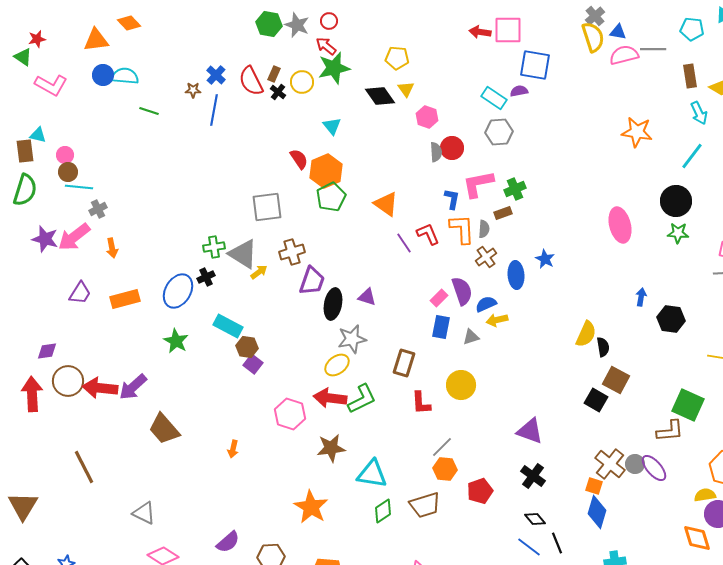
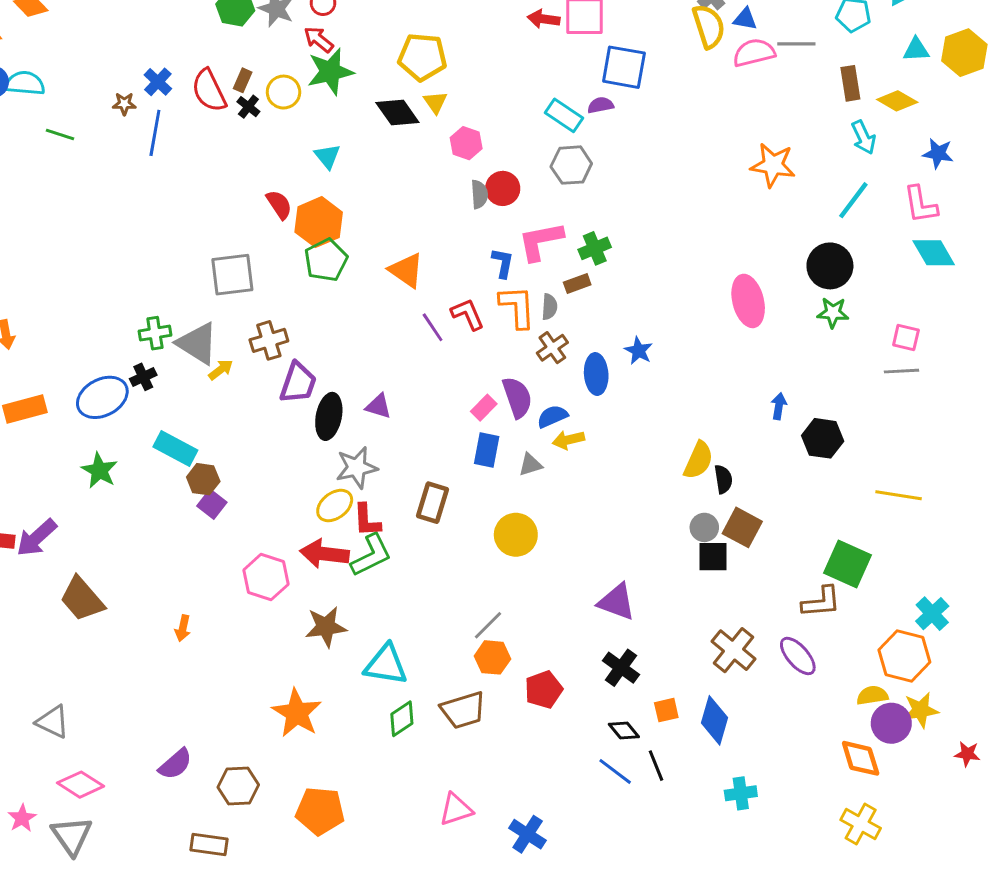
yellow pentagon: (397, 58) -> (422, 57), size x1.4
blue ellipse: (178, 291) -> (102, 397), turned 32
black square: (596, 400) -> (713, 557), turned -30
red L-shape: (421, 403) -> (367, 520), moved
gray circle: (635, 464) -> (704, 527), moved
orange square: (594, 486) -> (666, 710), moved, turned -30

